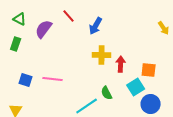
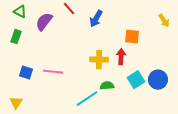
yellow cross: (102, 55) -> (99, 60), moved
orange square: (149, 70) -> (132, 37), moved
green semicircle: (107, 93) -> (107, 86), turned 112
blue circle: (151, 104) -> (158, 80), moved

